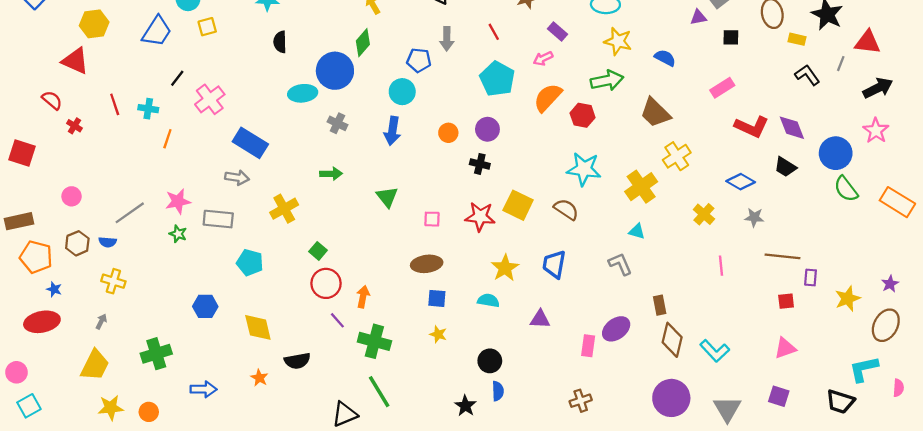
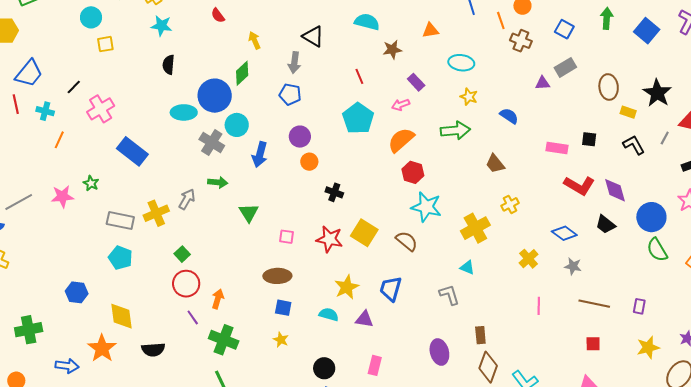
blue trapezoid: (157, 31) -> (29, 73), moved
black square: (731, 37) -> (589, 139), moved
gray arrow: (447, 39) -> (294, 63), moved
yellow star: (618, 41) -> (469, 97), size x0.7
pink rectangle: (722, 88) -> (557, 148), turned 35
cyan circle: (402, 92) -> (237, 125), moved
brown trapezoid: (655, 113) -> (495, 164), size x0.7
red hexagon: (583, 115) -> (413, 172), moved
gray cross: (337, 123) -> (212, 142), size x1.4
purple circle: (487, 129) -> (300, 137), moved
yellow cross: (677, 156) -> (510, 204), size x0.7
green arrow: (331, 174) -> (218, 182), moved
gray arrow: (237, 178) -> (187, 199), moved, turned -75
gray rectangle: (218, 219) -> (120, 221), moved
green star: (178, 234) -> (91, 183), moved
purple rectangle: (811, 278) -> (639, 306), moved
purple triangle: (540, 319) -> (364, 319), moved
purple ellipse: (616, 329) -> (439, 352), turned -75
pink rectangle: (588, 346) -> (375, 365), moved
orange star: (259, 378) -> (102, 348), moved, size x1.8

